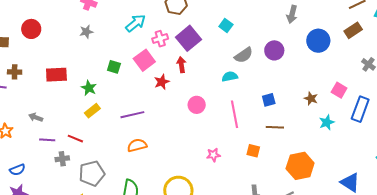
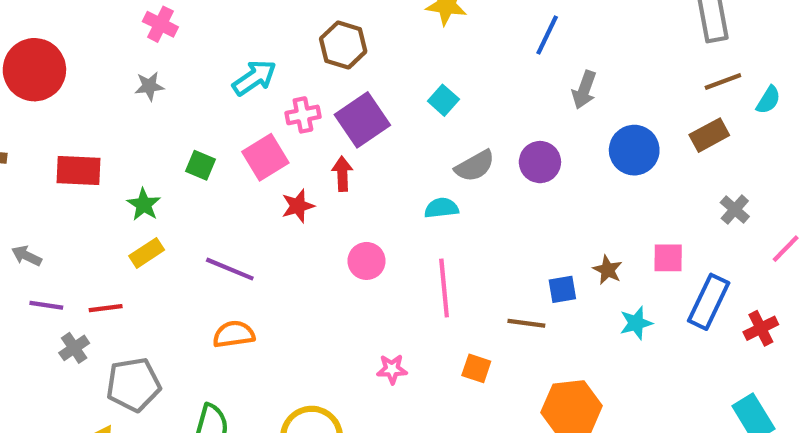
red circle: (31, 29) -> (34, 70), size x1.5
pink square: (339, 90) -> (668, 258), turned -35
blue square: (269, 100) -> (562, 289), moved
purple line: (132, 115) -> (230, 269), turned 30
red line: (75, 139) -> (106, 308), turned -35
gray cross: (62, 159) -> (74, 348), turned -32

